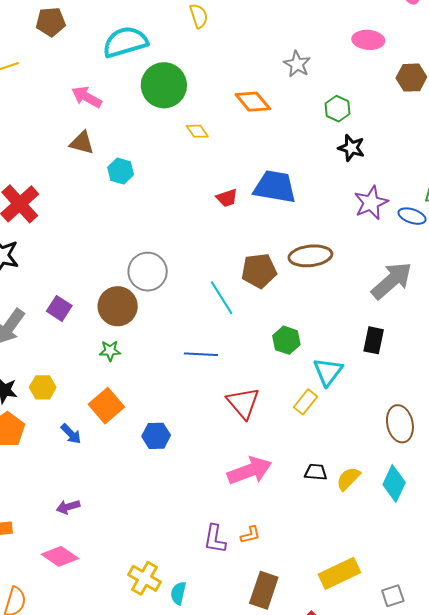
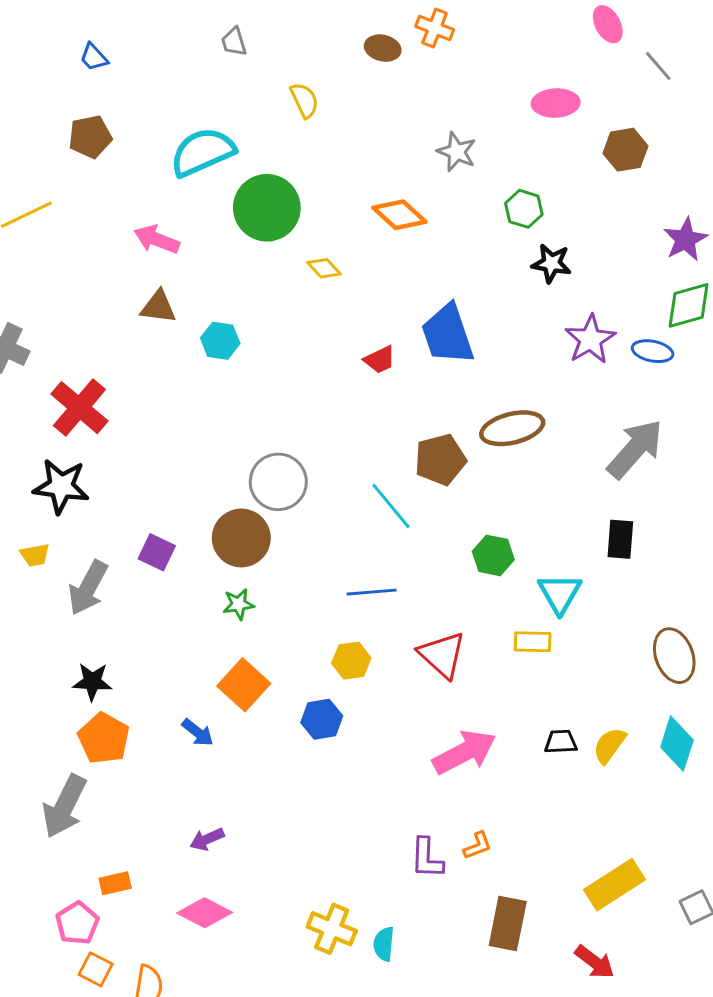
blue trapezoid: (275, 187) -> (448, 334), turned -111
yellow hexagon: (43, 387) -> (351, 661), moved
yellow rectangle: (305, 402) -> (533, 642), turned 60

